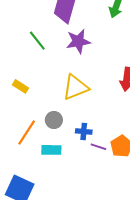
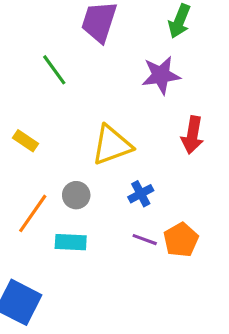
purple star: (78, 41) -> (161, 75), moved
blue cross: (84, 132) -> (141, 194), moved, turned -35

